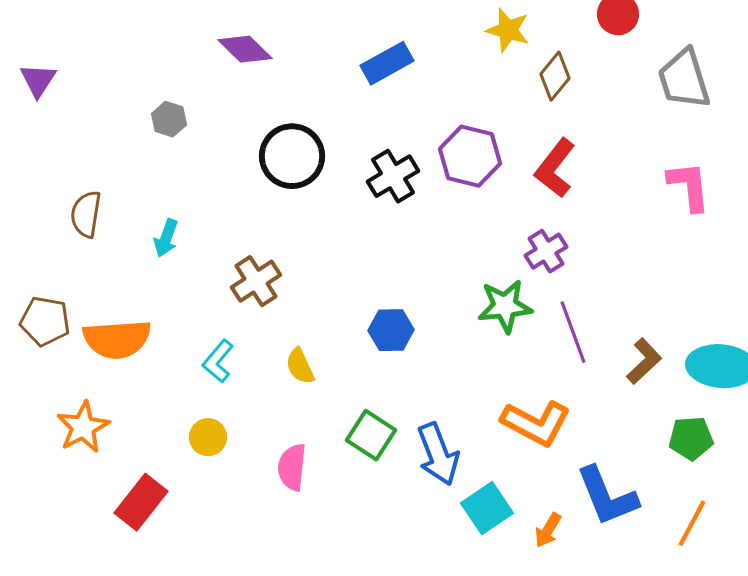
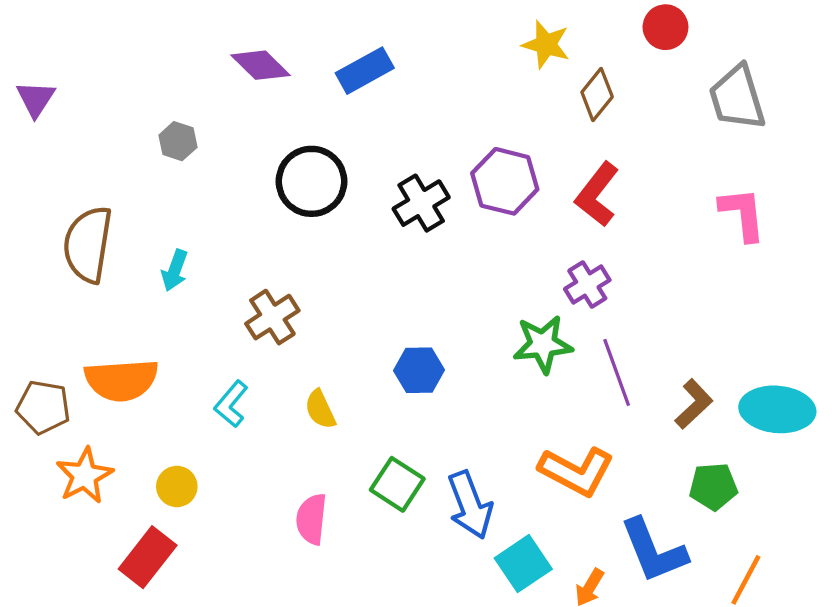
blue rectangle: (387, 63) -> (365, 71), moved
brown semicircle: (86, 214) -> (88, 244), size x1.5
brown pentagon: (45, 321) -> (43, 407), moved
yellow circle: (208, 437) -> (177, 486), moved
green pentagon: (691, 438) -> (713, 486), moved

